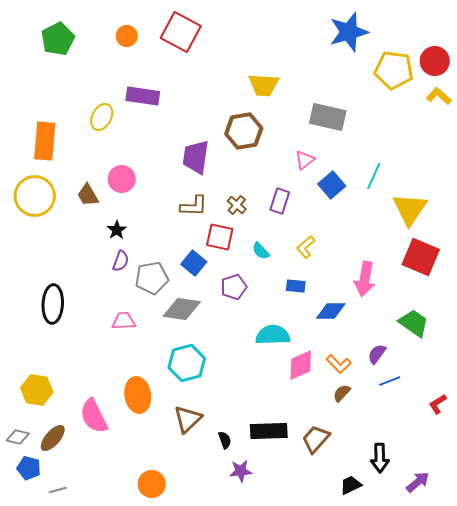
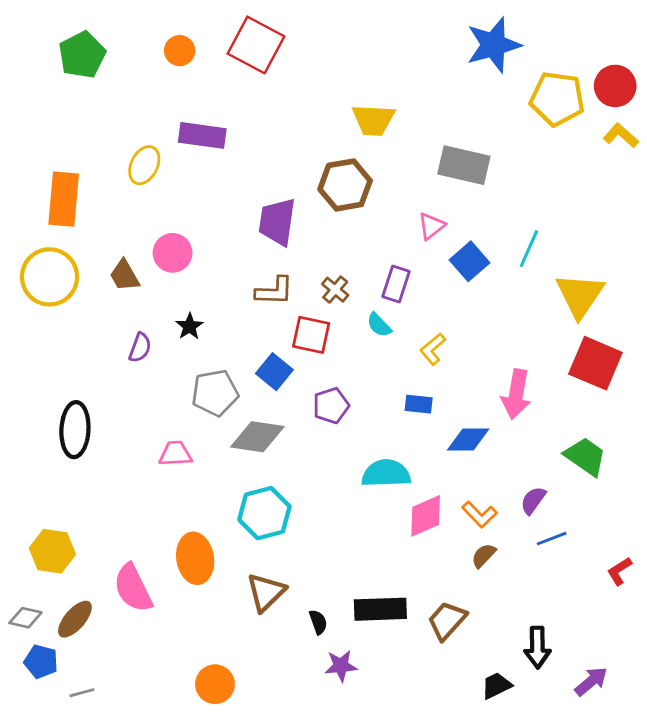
black star: (117, 230) -> (190, 326), moved
cyan semicircle: (261, 251) -> (379, 325), moved
purple semicircle: (121, 261) -> (140, 348), moved

